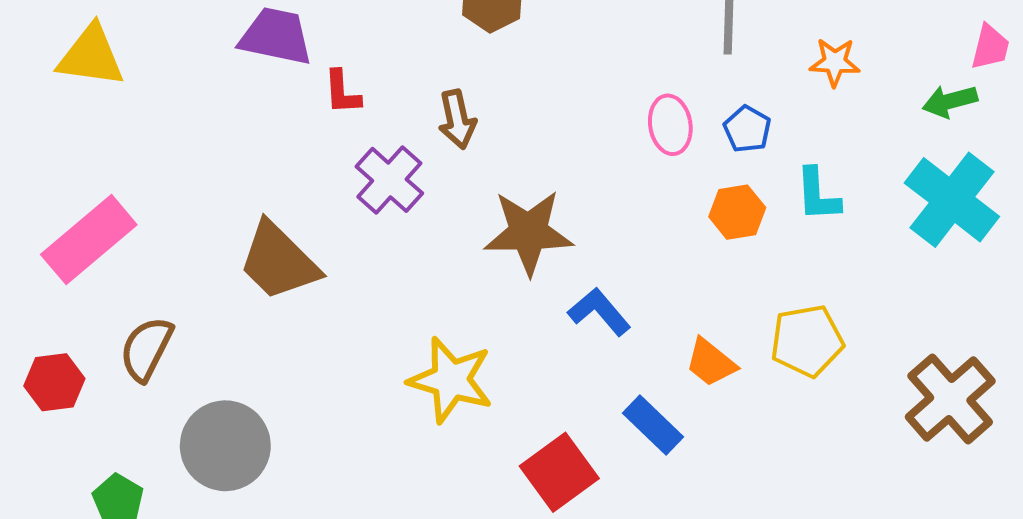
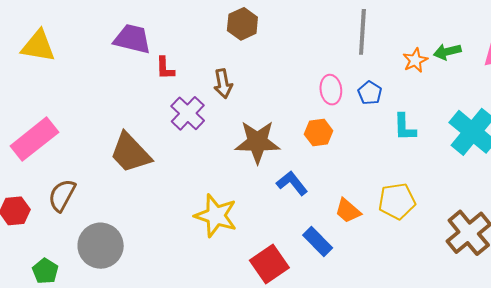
orange star: (835, 62) -> (415, 60), turned -30
green arrow: (950, 101) -> (447, 52), moved
orange hexagon: (737, 212) -> (319, 132), moved

